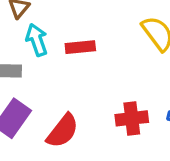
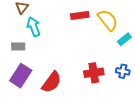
red rectangle: (80, 47) -> (80, 16), moved

